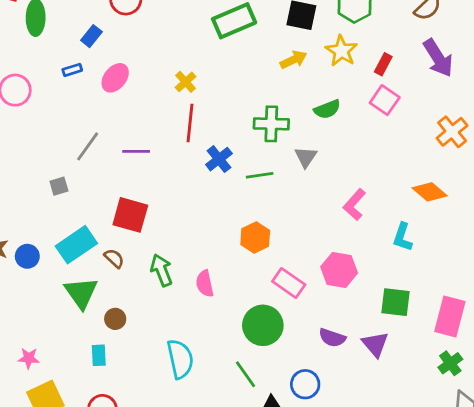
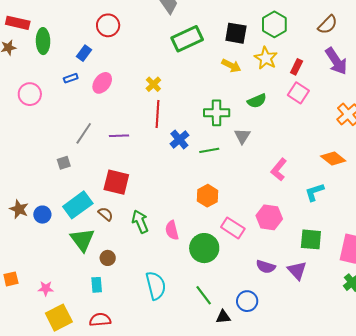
yellow arrow: (294, 60) -> (231, 66), turned 54
cyan L-shape: (403, 237) -> (315, 192), turned 55
green circle: (263, 325) -> (204, 248), moved

